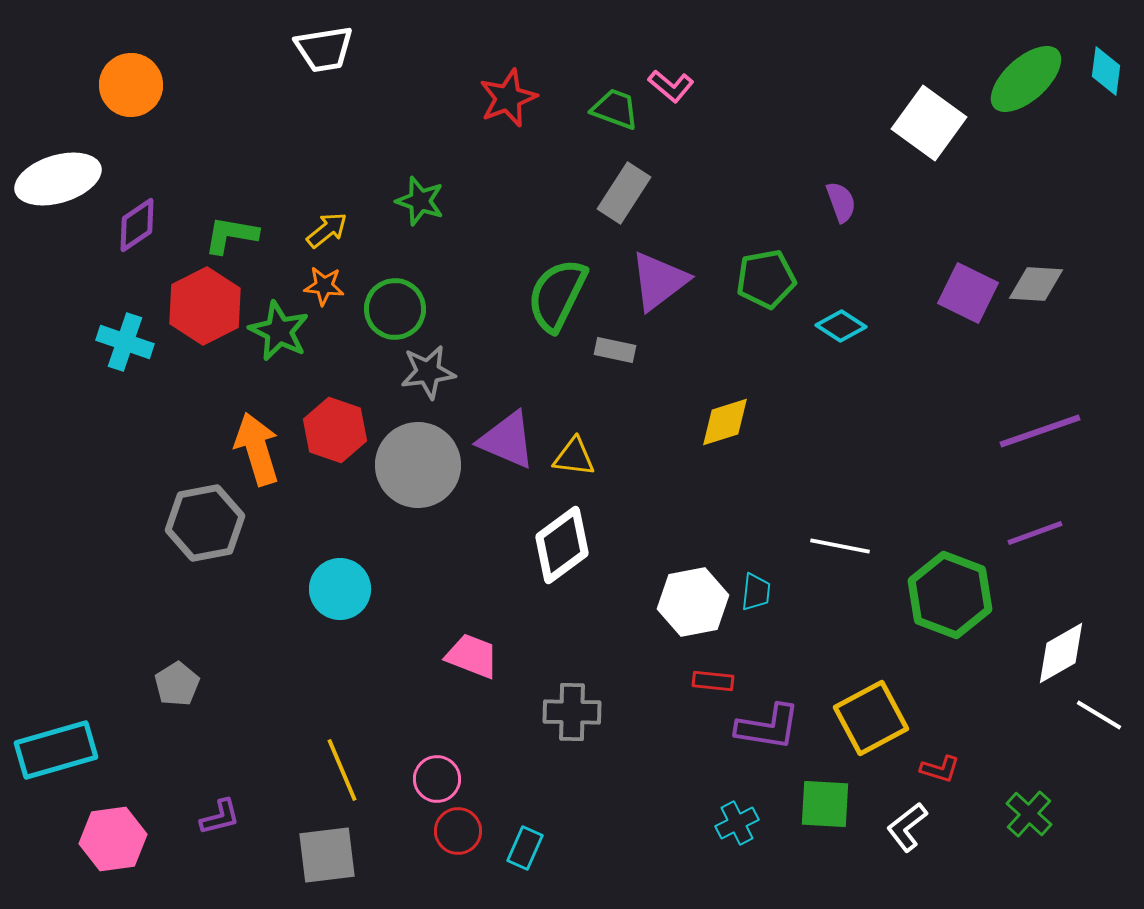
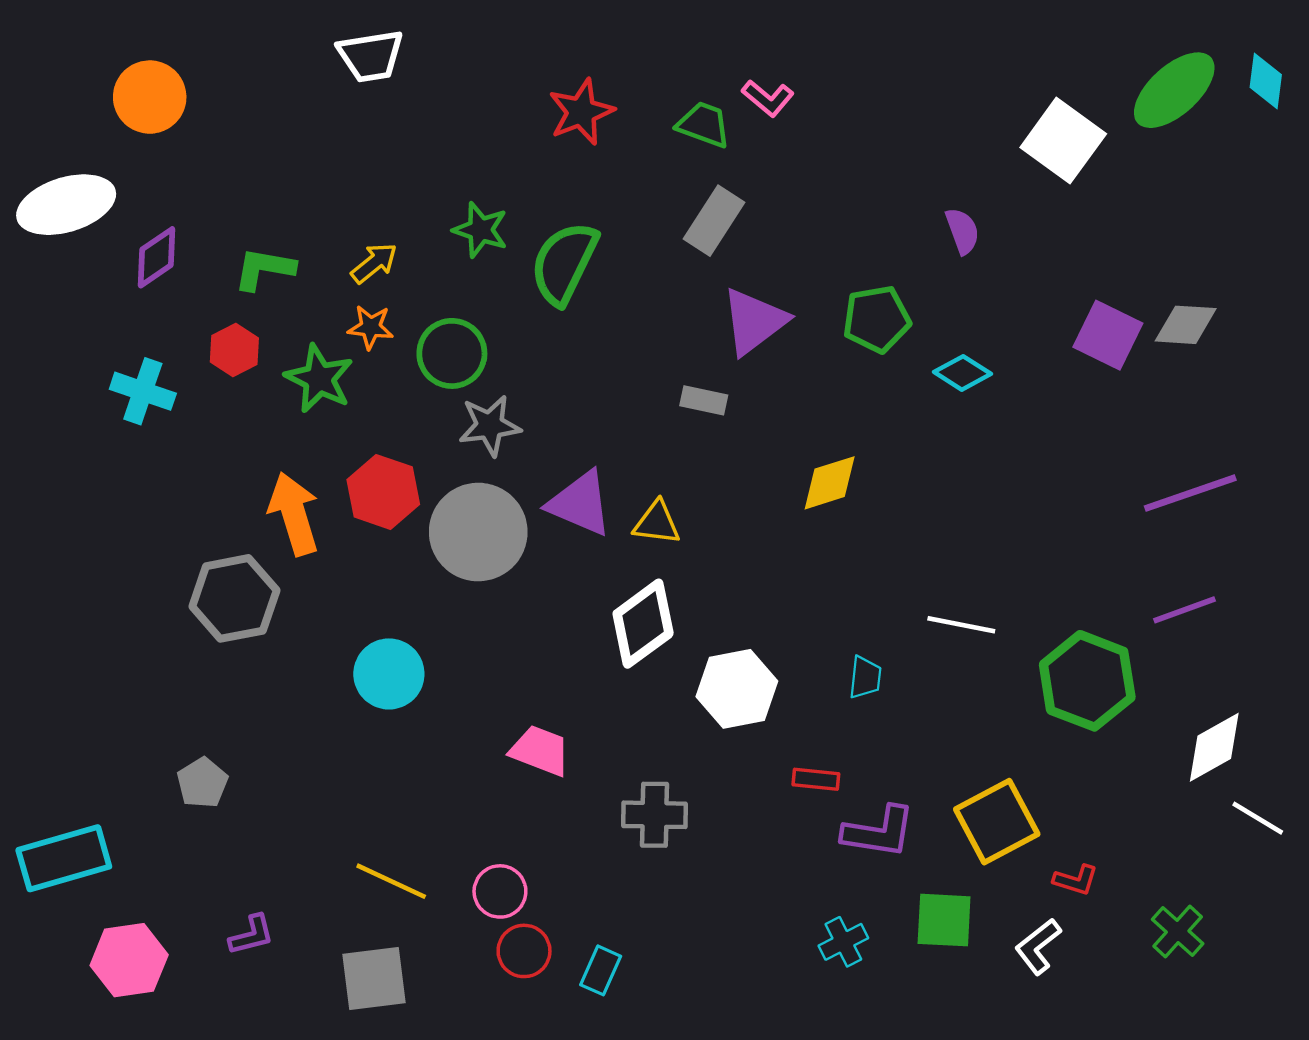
green semicircle: (557, 295) -> (564, 263), moved
red hexagon: (205, 306) -> (234, 350), size x0.6
white hexagon: (693, 602) -> (737, 689), moved
yellow line: (342, 770) -> (391, 881), turned -42

